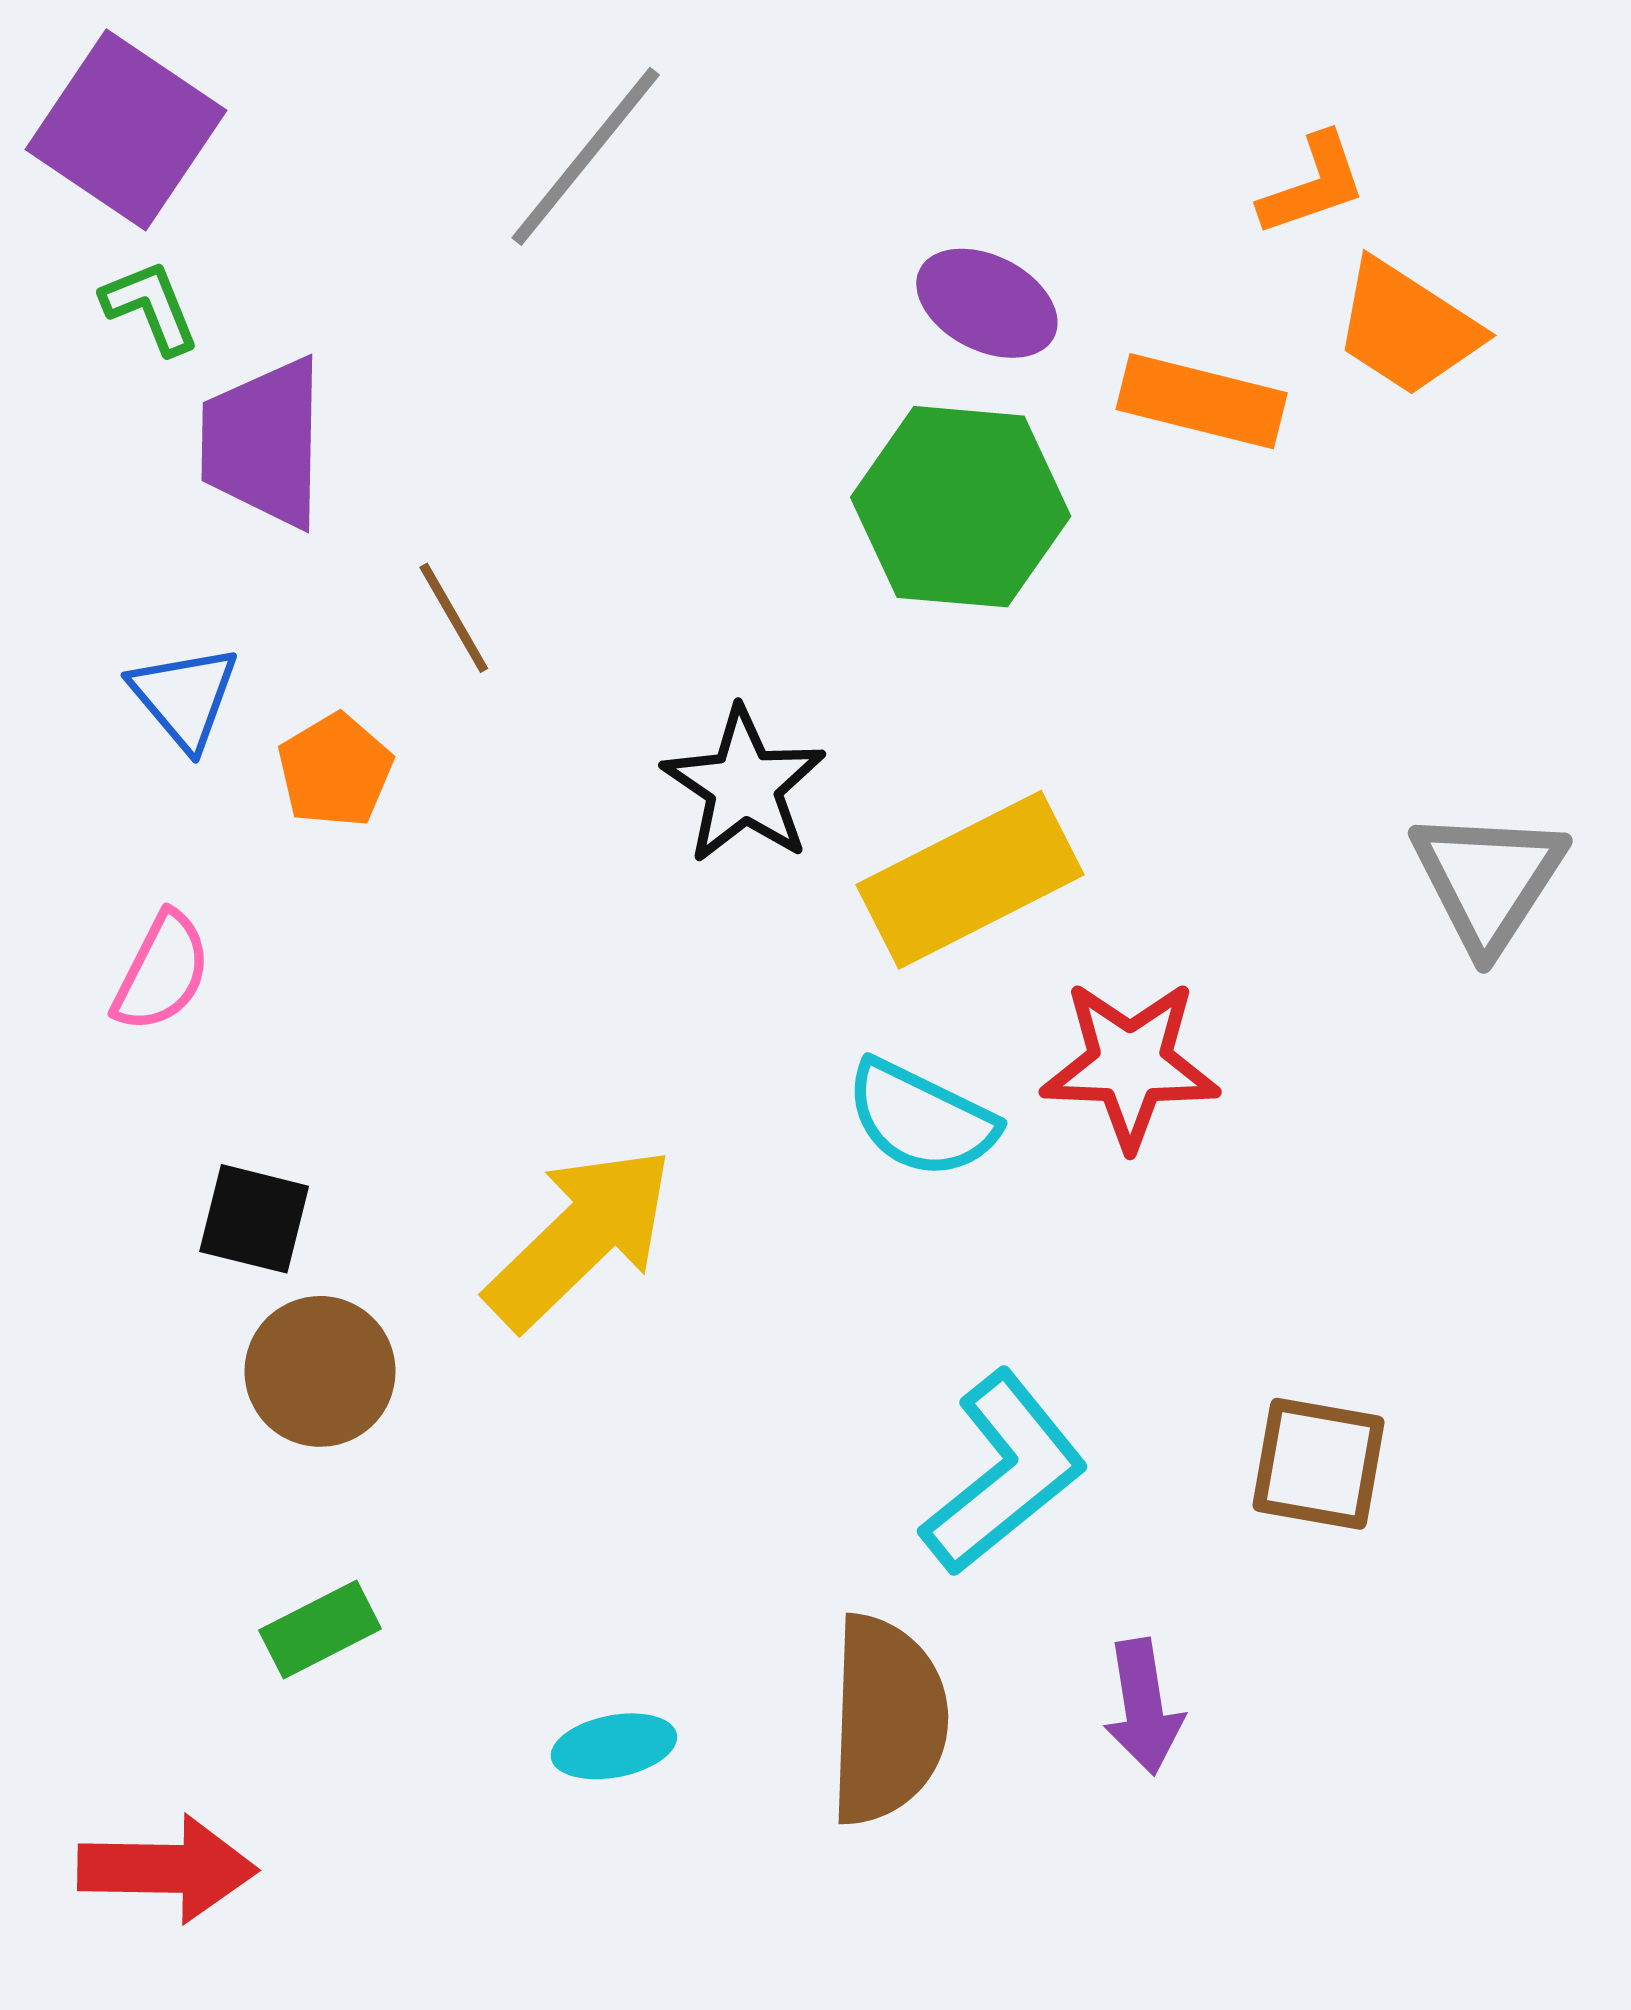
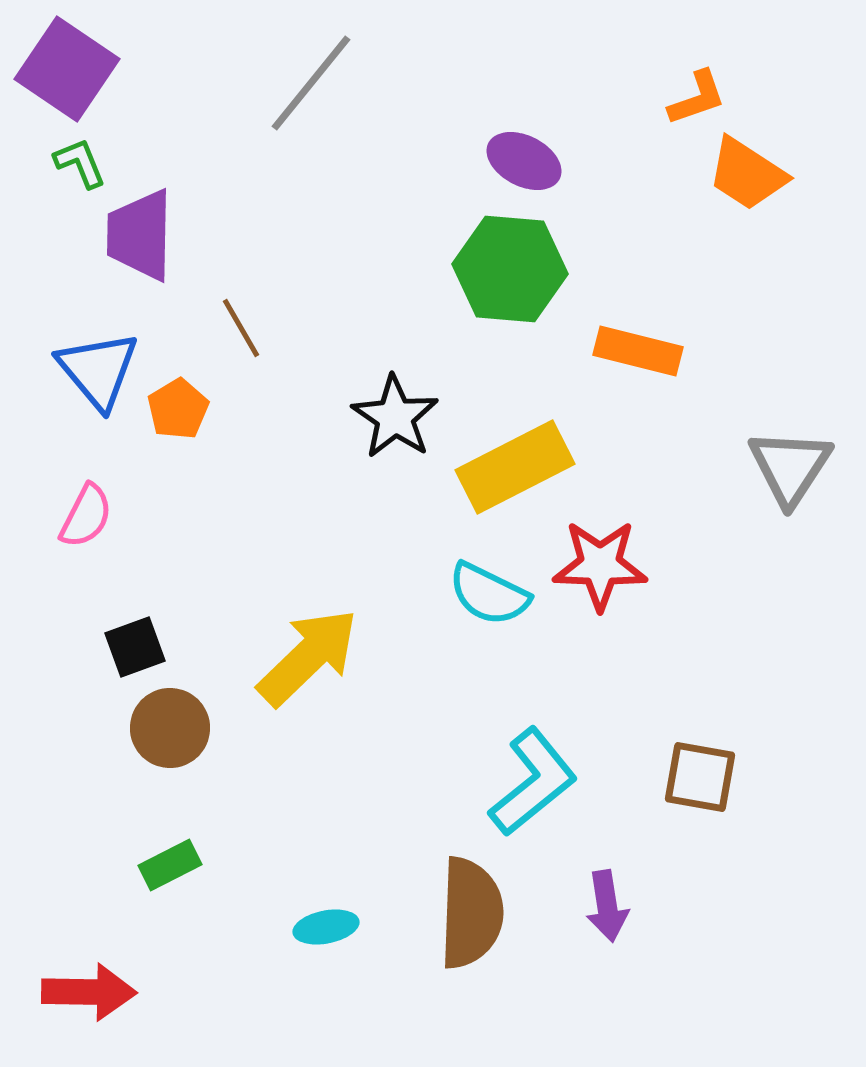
orange rectangle: (1202, 401) -> (638, 351), moved
blue triangle: (184, 697) -> (98, 370), size x1.4
black square: (254, 1219) -> (135, 647), turned -34

